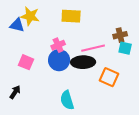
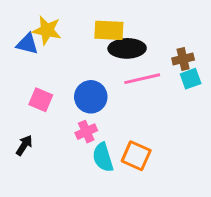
pink cross: (58, 45) -> (86, 132), moved
cyan square: (125, 48) -> (191, 79), turned -32
black ellipse: (83, 62) -> (127, 48), moved
orange square: (109, 77) -> (136, 156), moved

